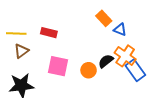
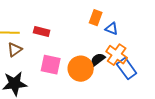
orange rectangle: (104, 18) -> (96, 18), turned 63
orange circle: (89, 70) -> (81, 69), size x1.6

